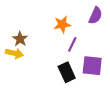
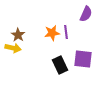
orange star: (62, 24) -> (52, 33), moved
purple line: (72, 44) -> (66, 32), moved, turned -32

